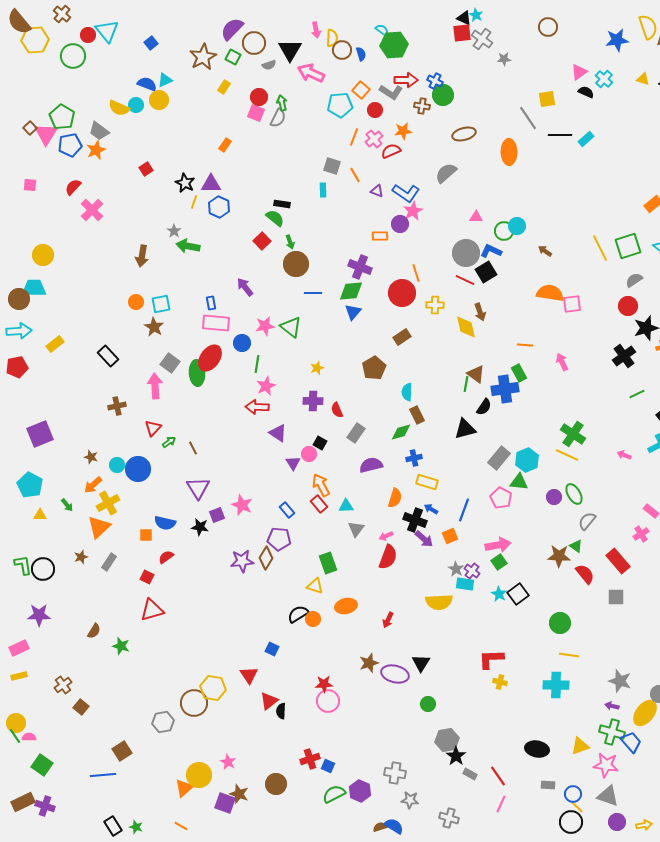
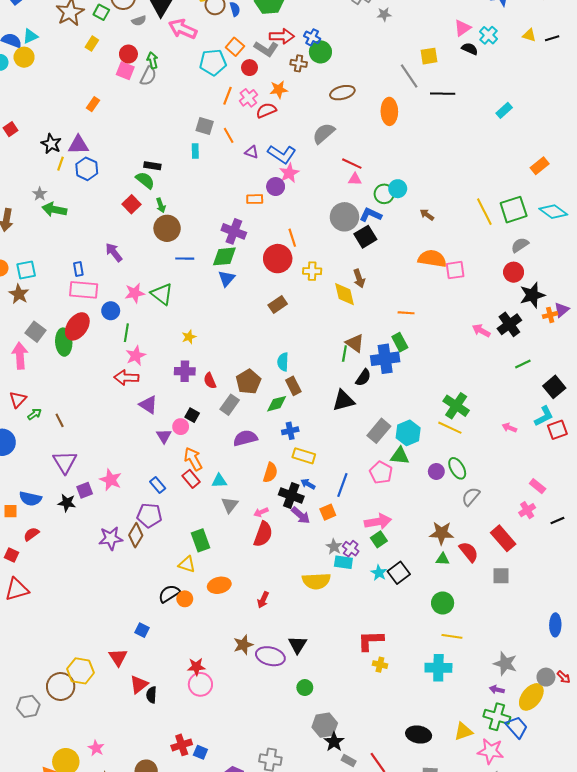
cyan rectangle: (586, 139) -> (504, 110), moved
red line: (465, 280) -> (352, 164), moved
pink arrow: (562, 362) -> (481, 331), moved, turned -36
brown pentagon: (374, 368) -> (248, 382), moved
green triangle: (576, 546) -> (443, 559), moved, turned -32

